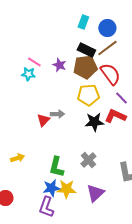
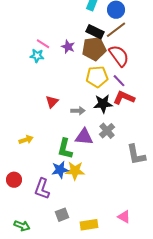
purple line: (121, 98) -> (119, 81), moved
gray arrow: (57, 114) -> (78, 111), moved
gray cross: (88, 160) -> (107, 131), moved
purple triangle: (95, 193) -> (84, 137), moved, turned 48
purple L-shape: (46, 207) -> (42, 189), moved

